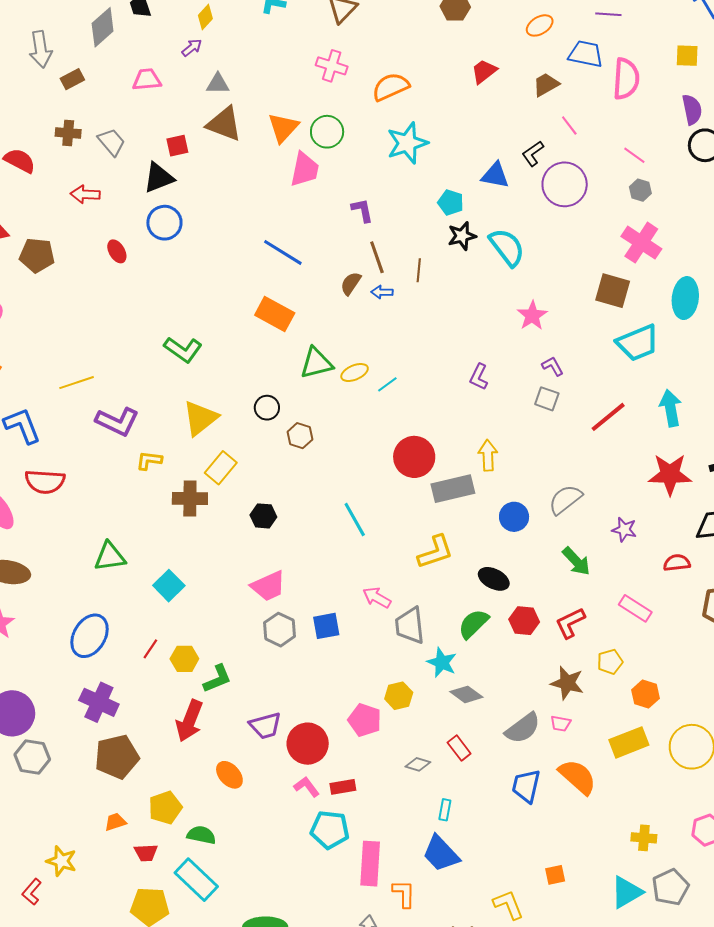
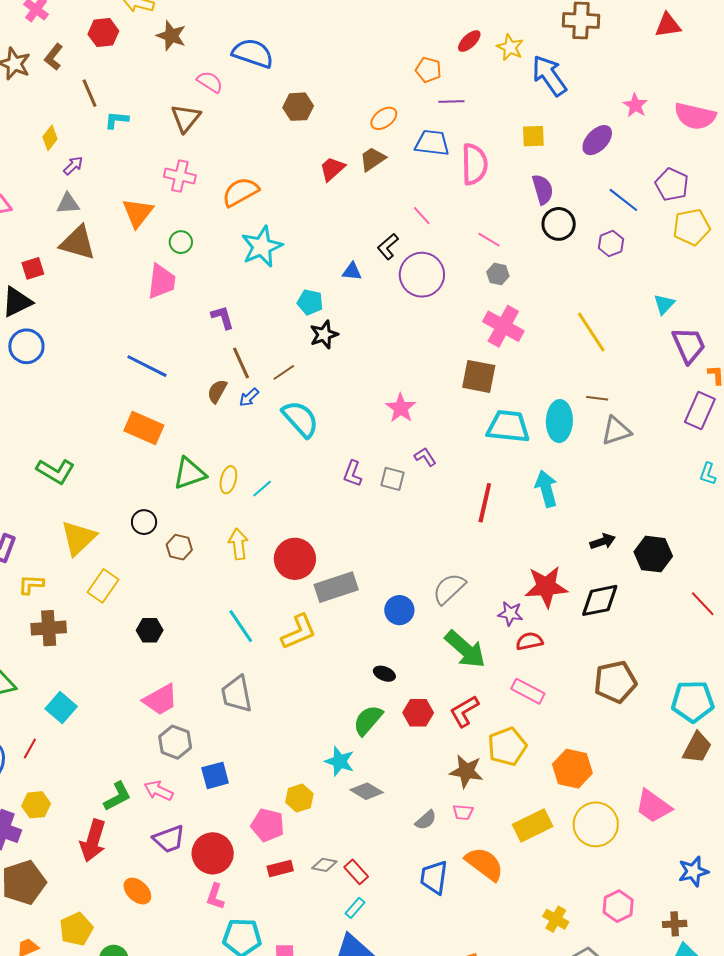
purple arrow: (192, 48) -> (73, 166), moved
brown trapezoid: (546, 85) -> (373, 159), moved
orange triangle: (283, 128) -> (138, 213), moved
green circle: (327, 132) -> (181, 242), size x0.7
blue triangle: (495, 175) -> (352, 271), size x0.7
cyan semicircle: (507, 247) -> (300, 419), moved
brown line: (419, 270) -> (284, 372), turned 55
blue arrow: (382, 292) -> (249, 397), turned -40
cyan ellipse: (685, 298) -> (559, 421), moved
cyan trapezoid: (638, 343) -> (508, 426), turned -147
yellow ellipse: (355, 372) -> (228, 480), turned -48
gray square: (547, 399) -> (392, 479), moved
red line: (608, 417) -> (485, 503), turned -33
yellow arrow: (488, 455) -> (238, 544), moved
red star: (670, 474) -> (546, 587), moved
brown cross: (190, 498) -> (49, 628), moved
yellow L-shape: (435, 552) -> (299, 632), moved
green arrow: (576, 561) -> (465, 649), size x1.4
red semicircle: (677, 563) -> (529, 641), moved
black ellipse: (494, 579) -> (384, 674), size x0.7
pink arrow: (377, 598) -> (159, 791), moved
blue square: (326, 626) -> (215, 775), moved
gray trapezoid: (410, 626) -> (237, 694), moved
red line: (150, 649) -> (30, 749), moved
yellow hexagon: (184, 659) -> (36, 805), moved
yellow pentagon: (610, 662) -> (507, 747), size x1.5
orange hexagon: (646, 694) -> (572, 769), moved, size x1.4
gray semicircle: (523, 728) -> (426, 820), size x0.6
red rectangle: (459, 748) -> (356, 872), moved
pink L-shape: (307, 787) -> (215, 896), turned -120
red rectangle: (343, 787) -> (280, 868), moved
cyan rectangle: (445, 810) -> (355, 908), turned 35
yellow cross: (644, 838) -> (556, 919), turned 30

